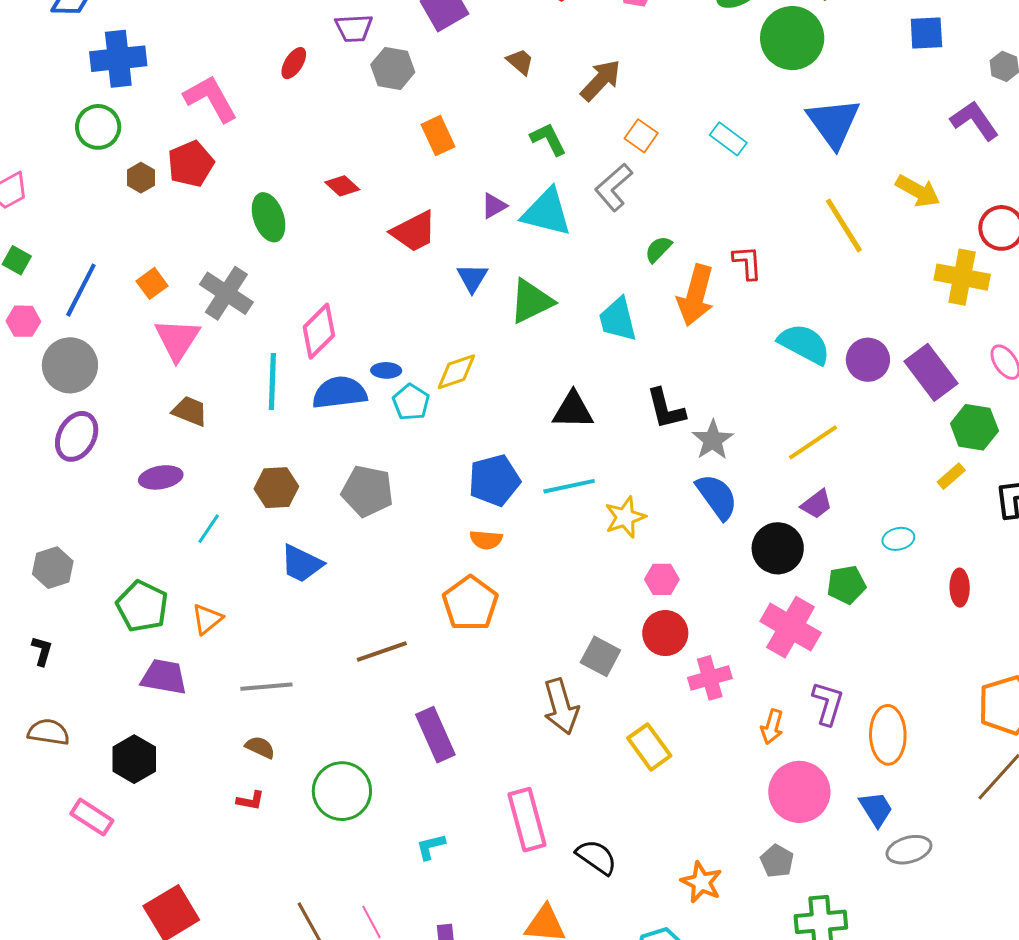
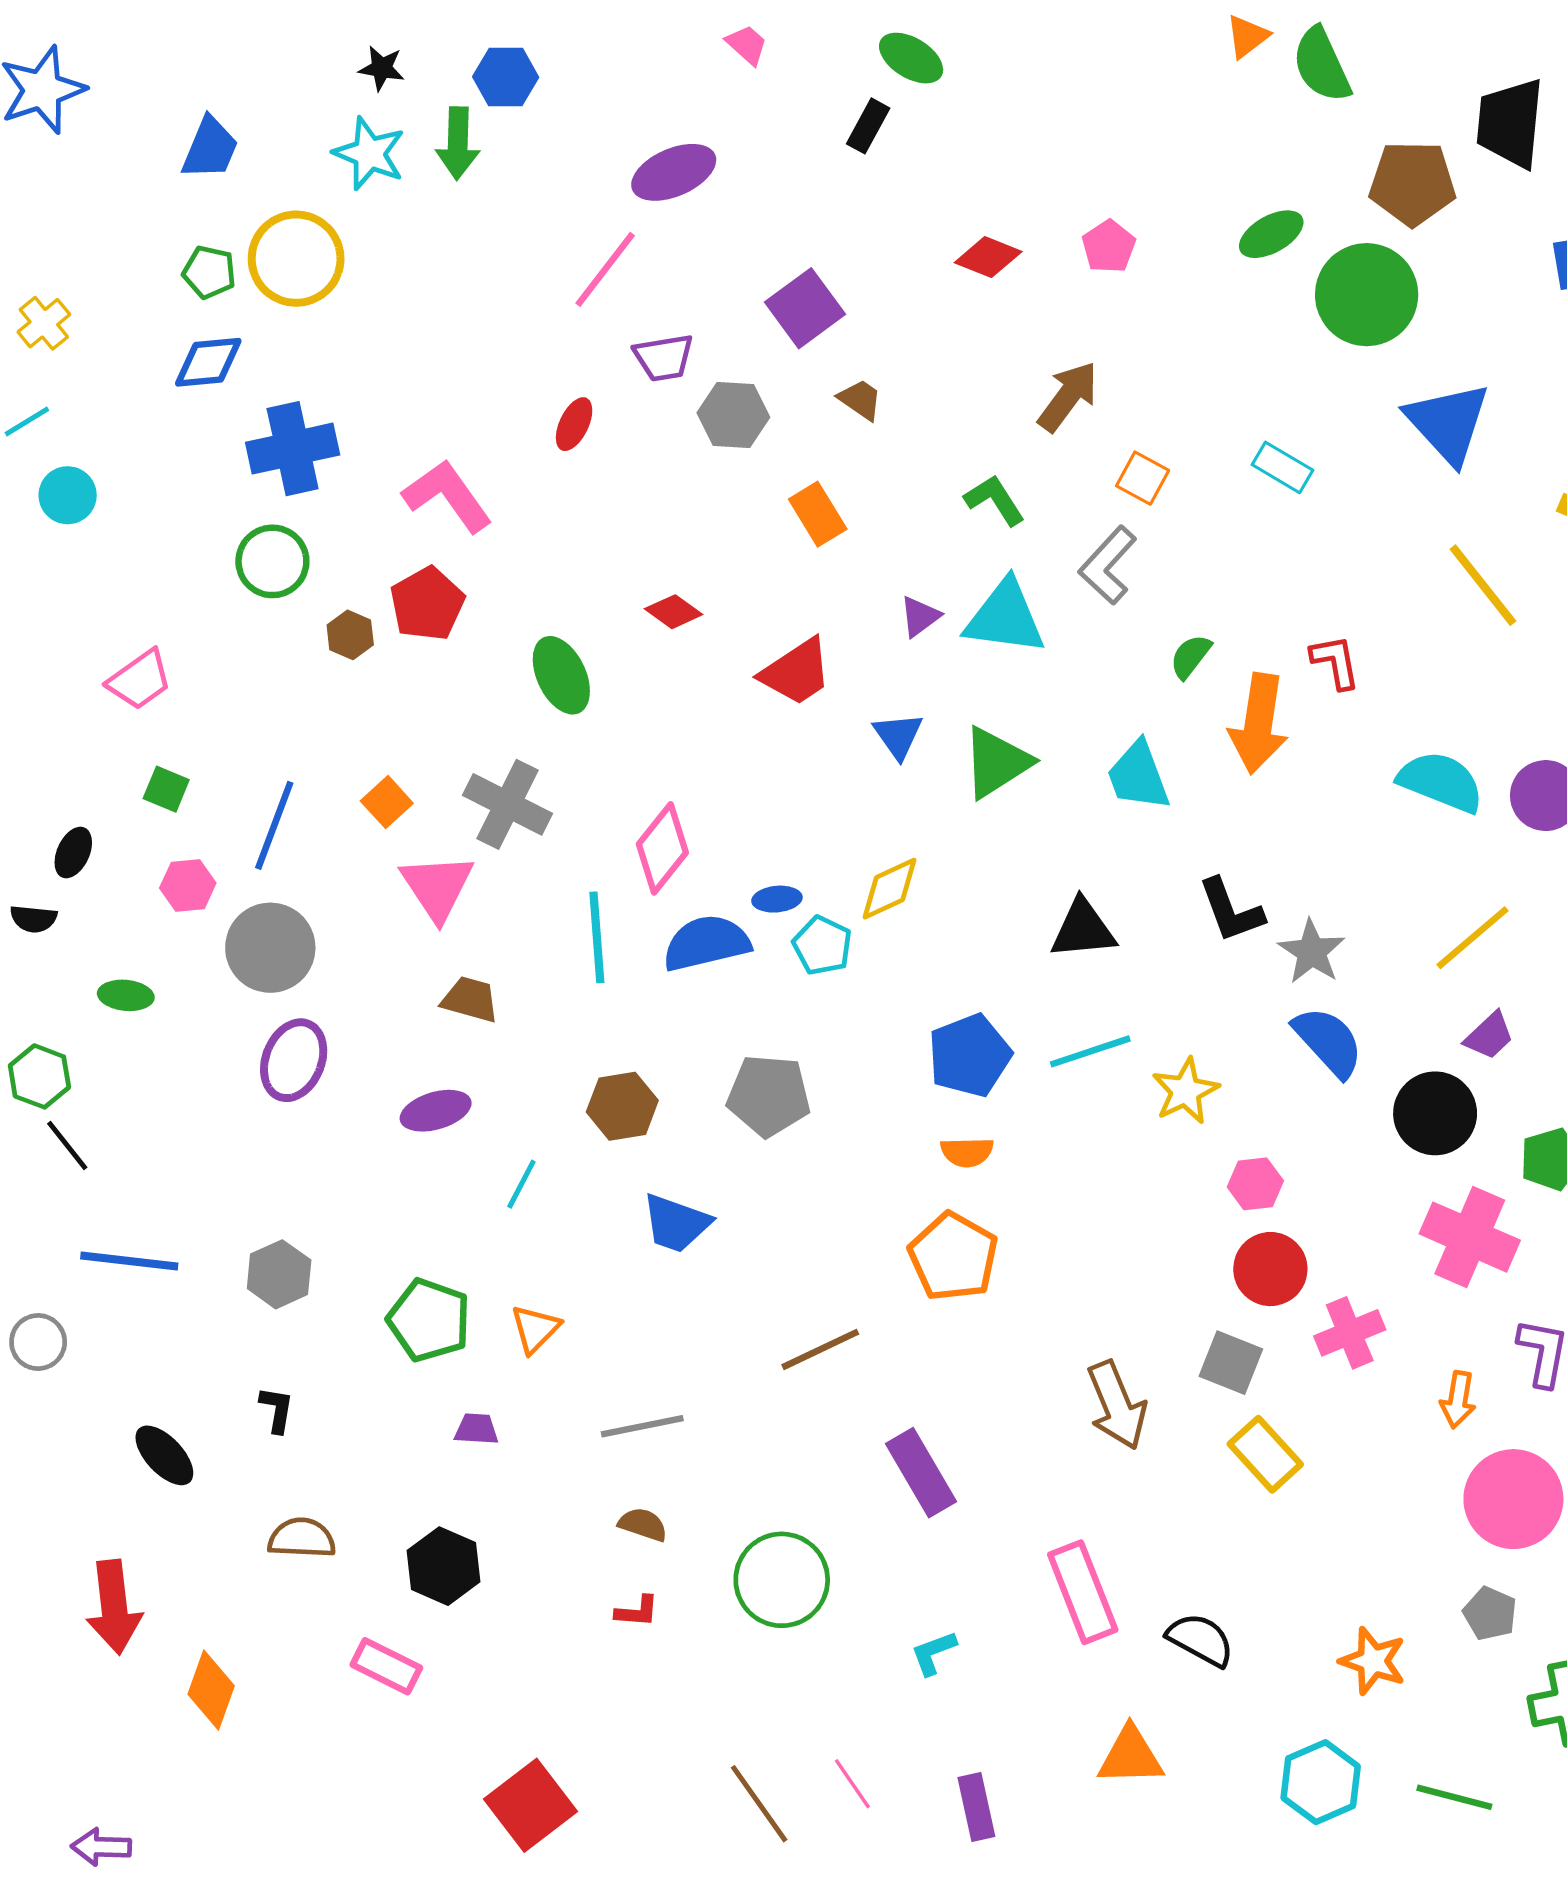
brown trapezoid: (520, 62) -> (860, 400), moved
gray square: (600, 656) -> (1231, 1363), moved
purple trapezoid: (164, 677) -> (476, 1429), size x0.6

